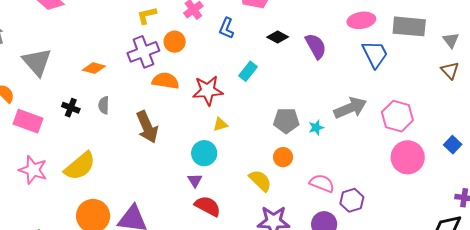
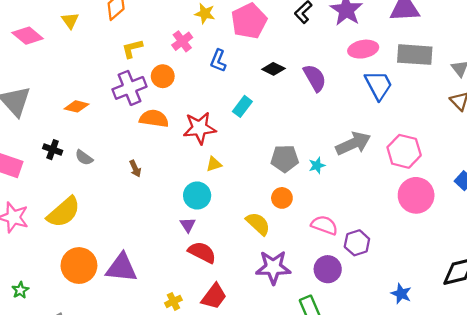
gray semicircle: (104, 105) -> (84, 158), moved, turned -54
brown arrow: (147, 127) -> (135, 169), size x0.5

